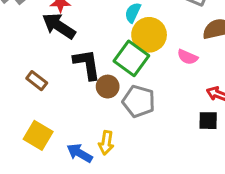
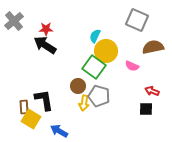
black L-shape: (87, 64) -> (44, 100), moved
brown rectangle: (37, 81) -> (24, 107), moved, turned 48
yellow arrow: (106, 143) -> (84, 103), moved

